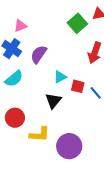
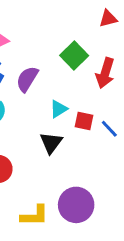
green square: (77, 23) -> (74, 56), moved
yellow L-shape: (39, 134) -> (34, 216), moved

